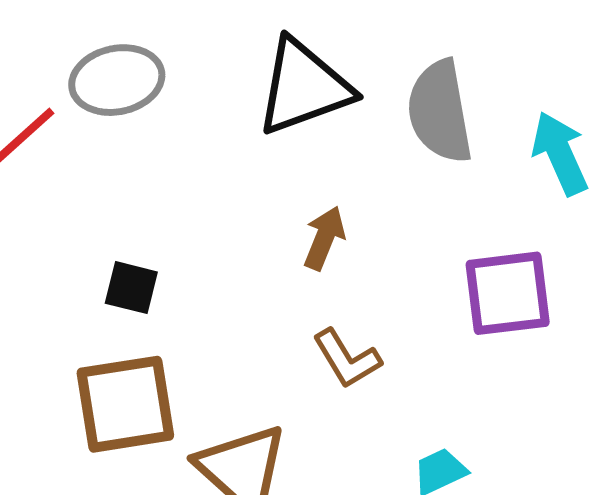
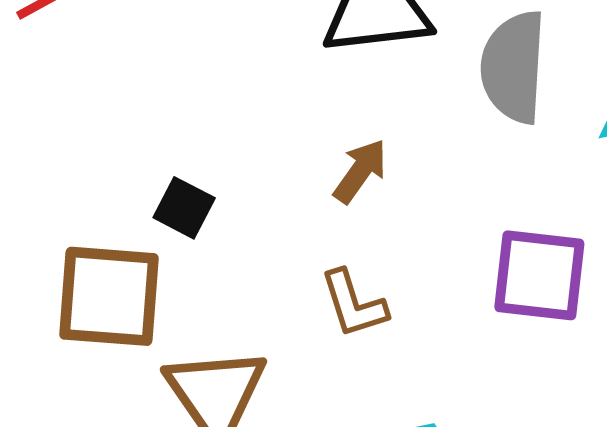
black square: (131, 288) -> (184, 208), moved

